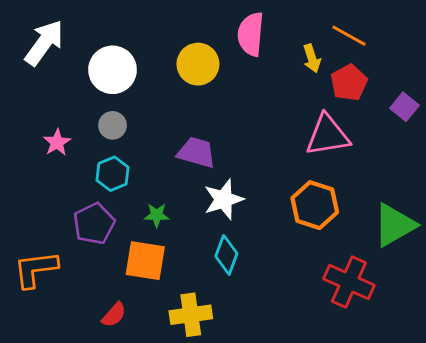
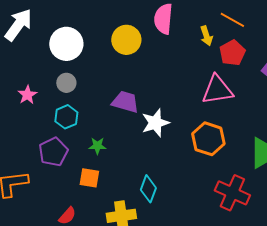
white star: (224, 199) -> (155, 123), moved
cyan diamond: (226, 255) -> (148, 189), moved
orange square: (145, 261) -> (89, 178), size x0.7

